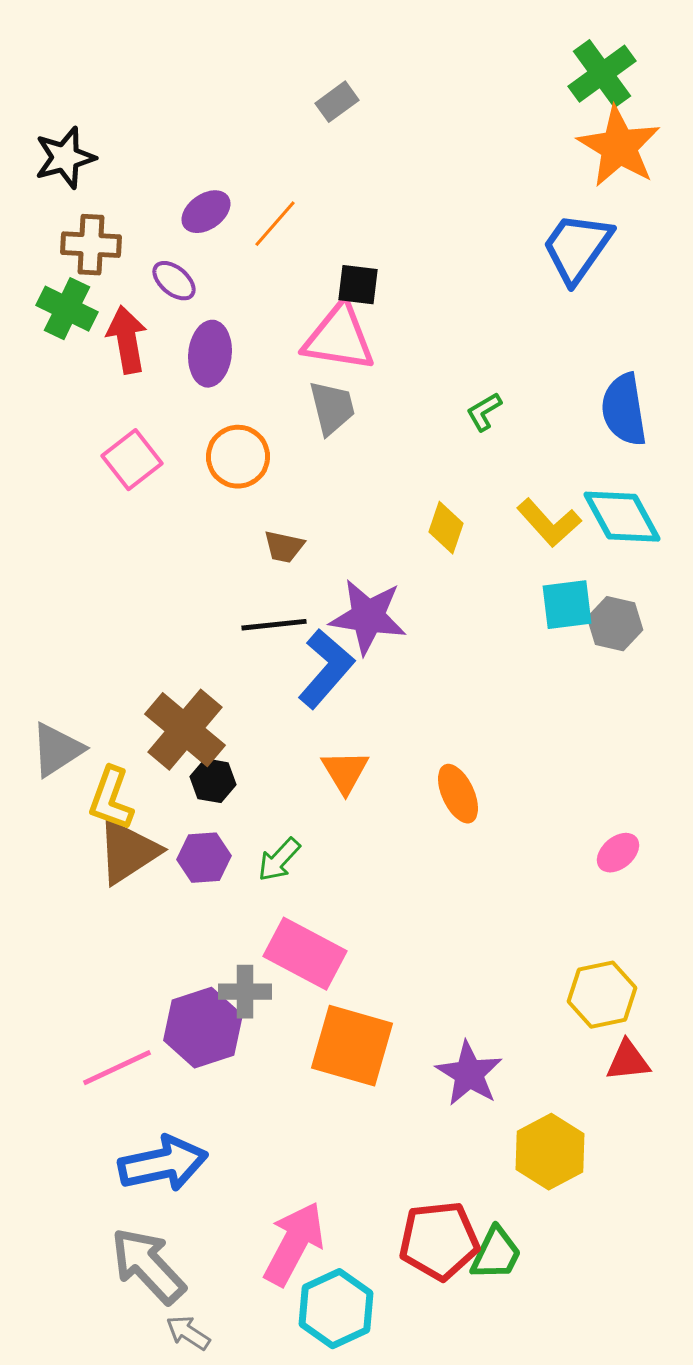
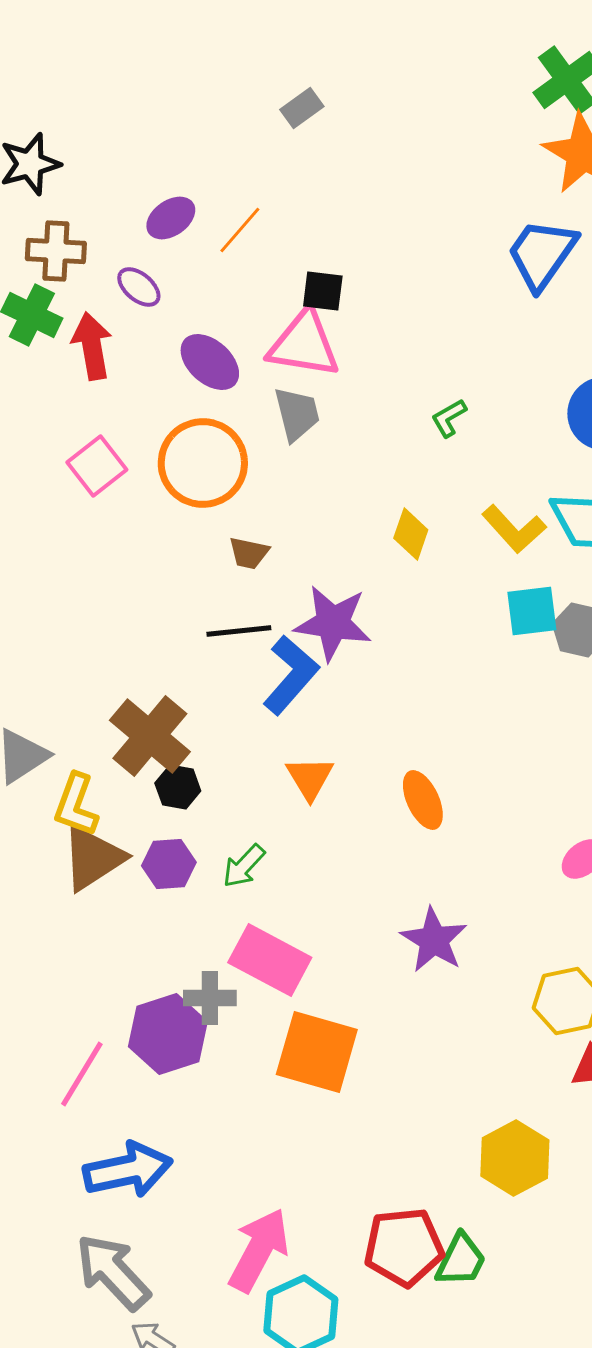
purple ellipse: (210, 354) -> (210, 362), moved, turned -54
orange circle: (238, 457) -> (203, 463), size x1.4
pink line: (117, 1068) -> (82, 1074), turned -34
purple star: (469, 1074) -> (434, 940), moved

